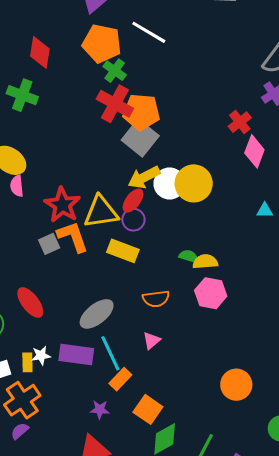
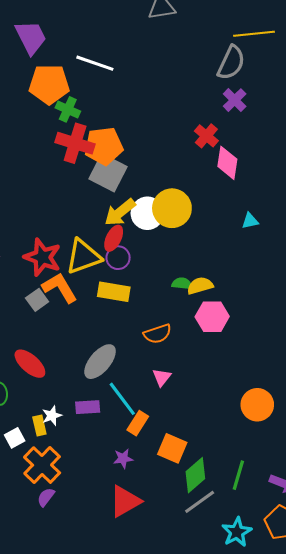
purple rectangle: (76, 354) -> (88, 407), size x0.7

